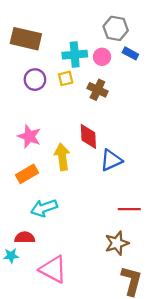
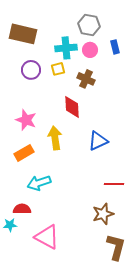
gray hexagon: (116, 28) -> (89, 25), moved
blue rectangle: (130, 53) -> (115, 47), turned 48
red diamond: (88, 136) -> (72, 107), moved

